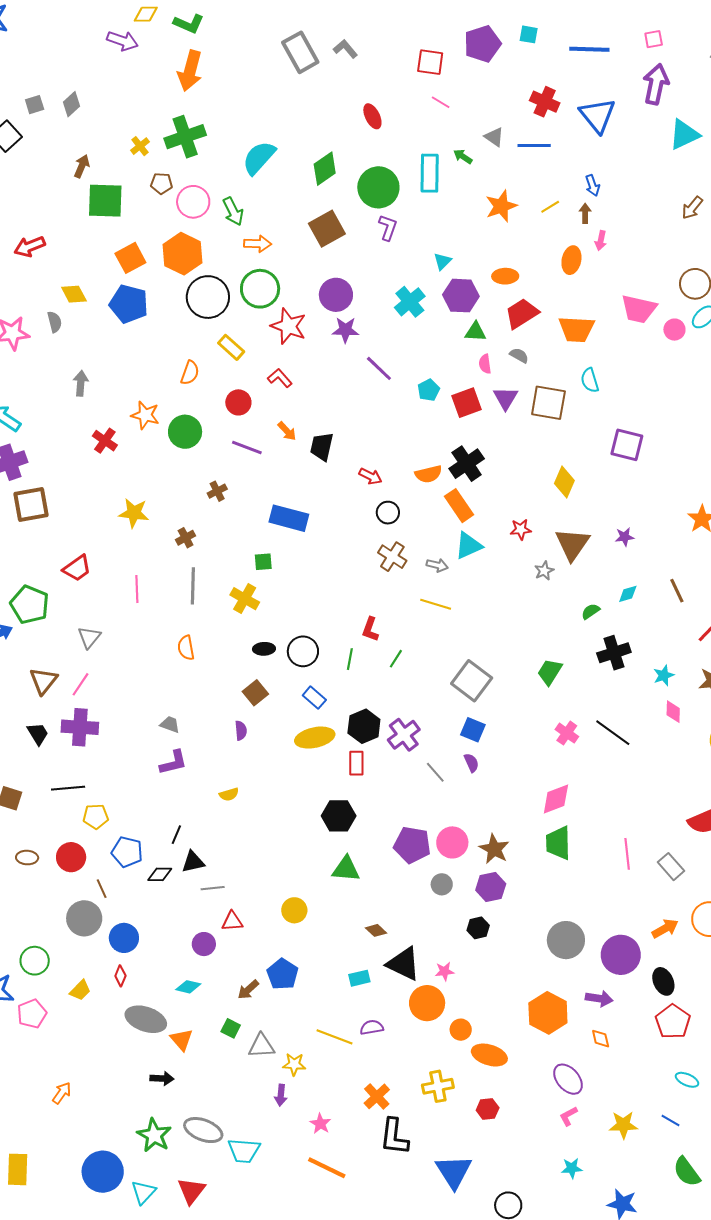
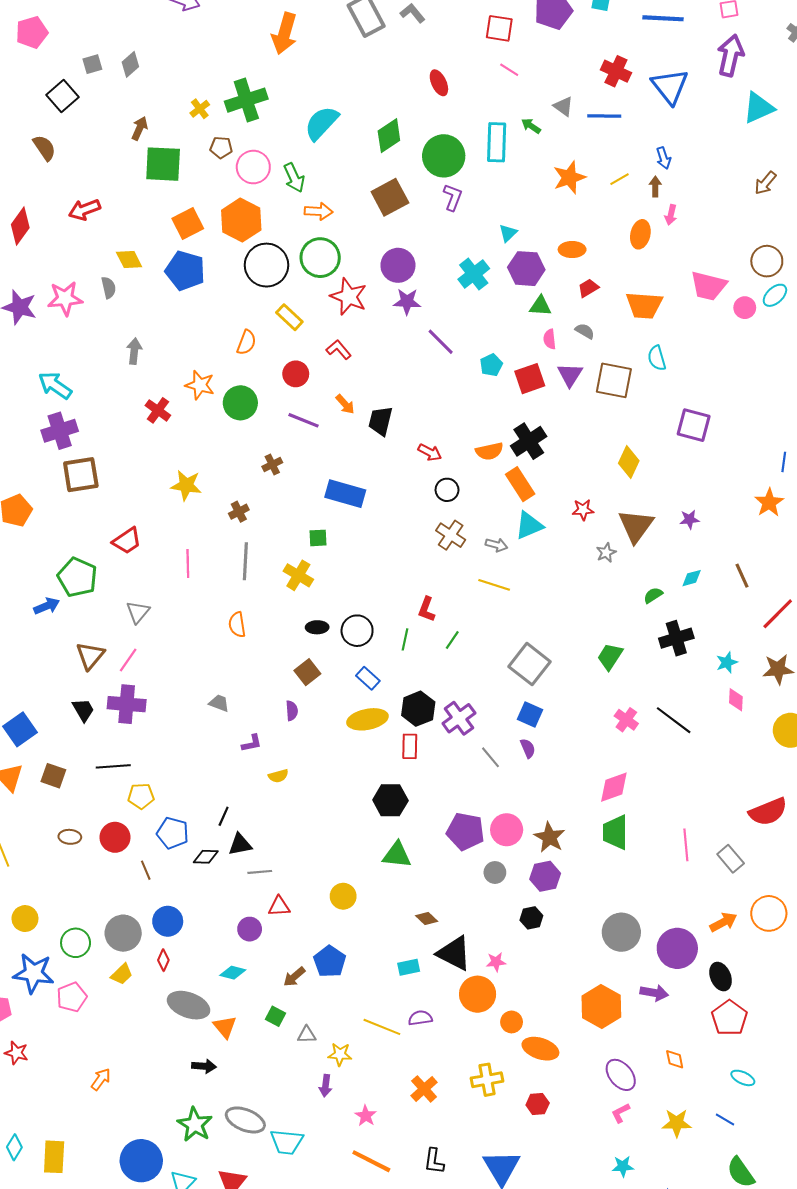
orange arrow: (190, 71) -> (284, 34), moved
red trapezoid: (522, 313) -> (588, 288), size x0.6
purple L-shape: (173, 763) -> (252, 743), moved, size x0.7
gray circle: (84, 918) -> (123, 933), moved
orange diamond: (601, 1039) -> (675, 1059), moved
gray triangle: (261, 1046) -> (307, 1035), size x0.7
black L-shape: (394, 1137) -> (434, 1161), moved, size x0.7

